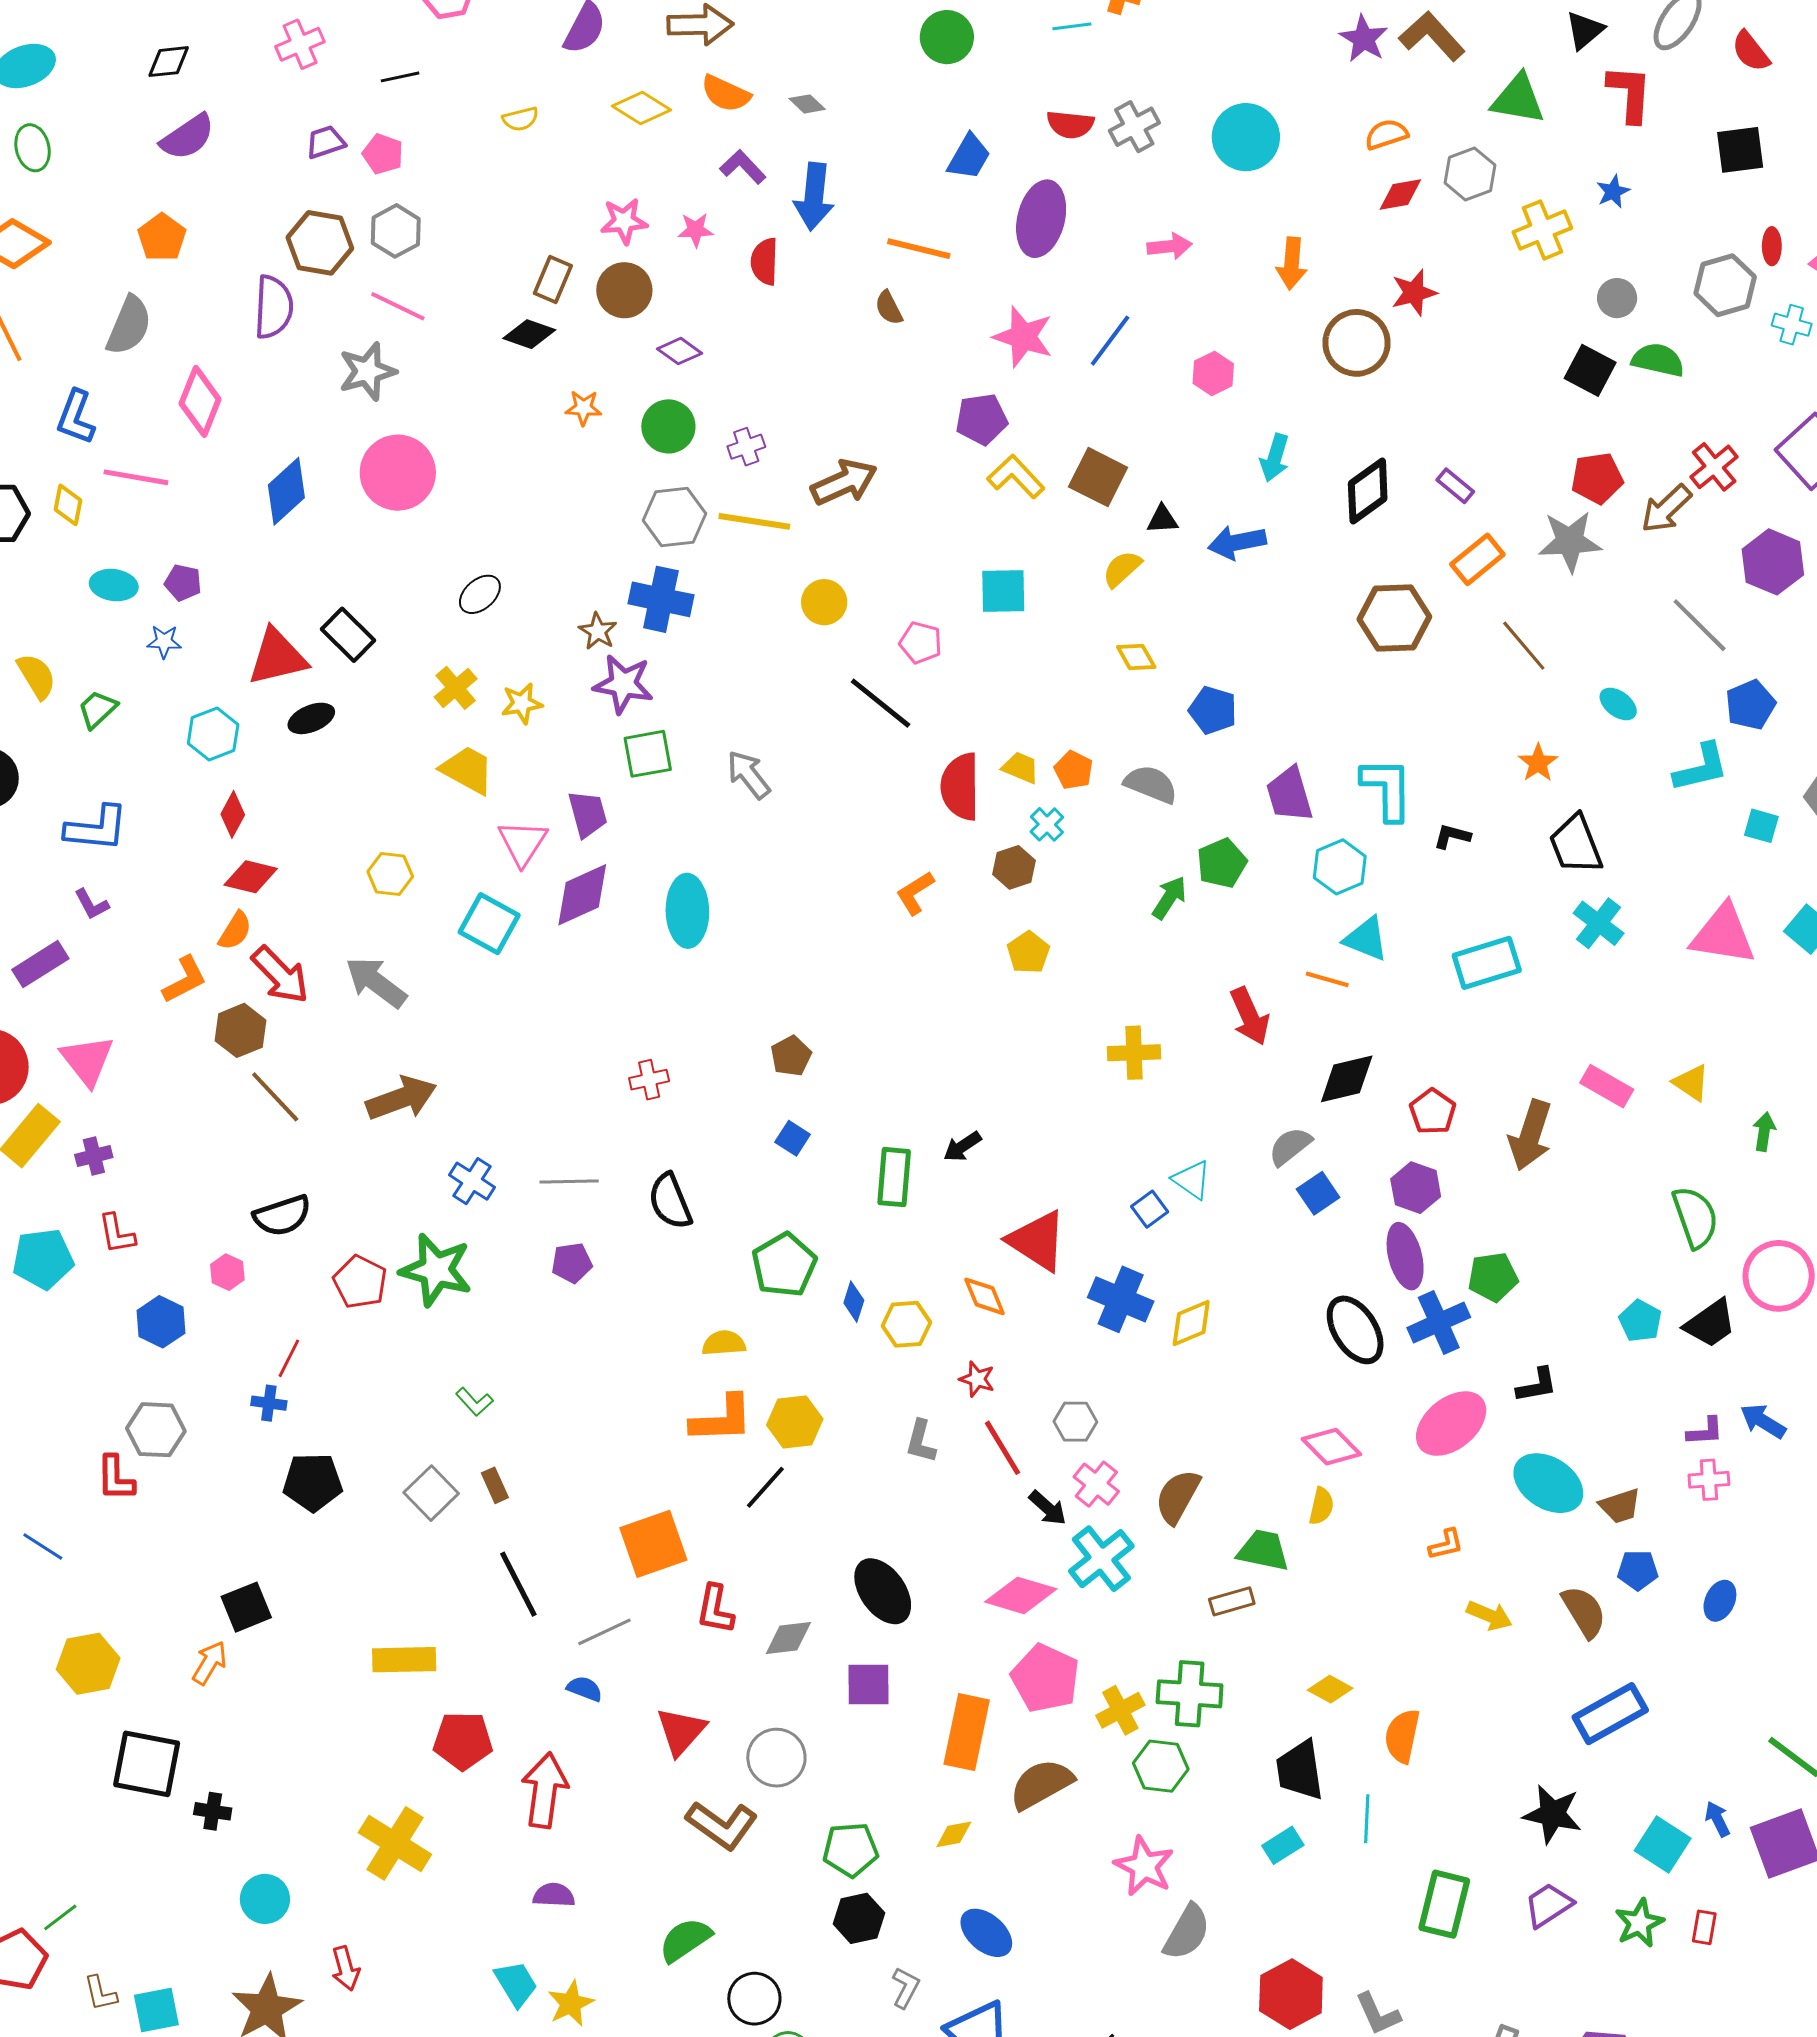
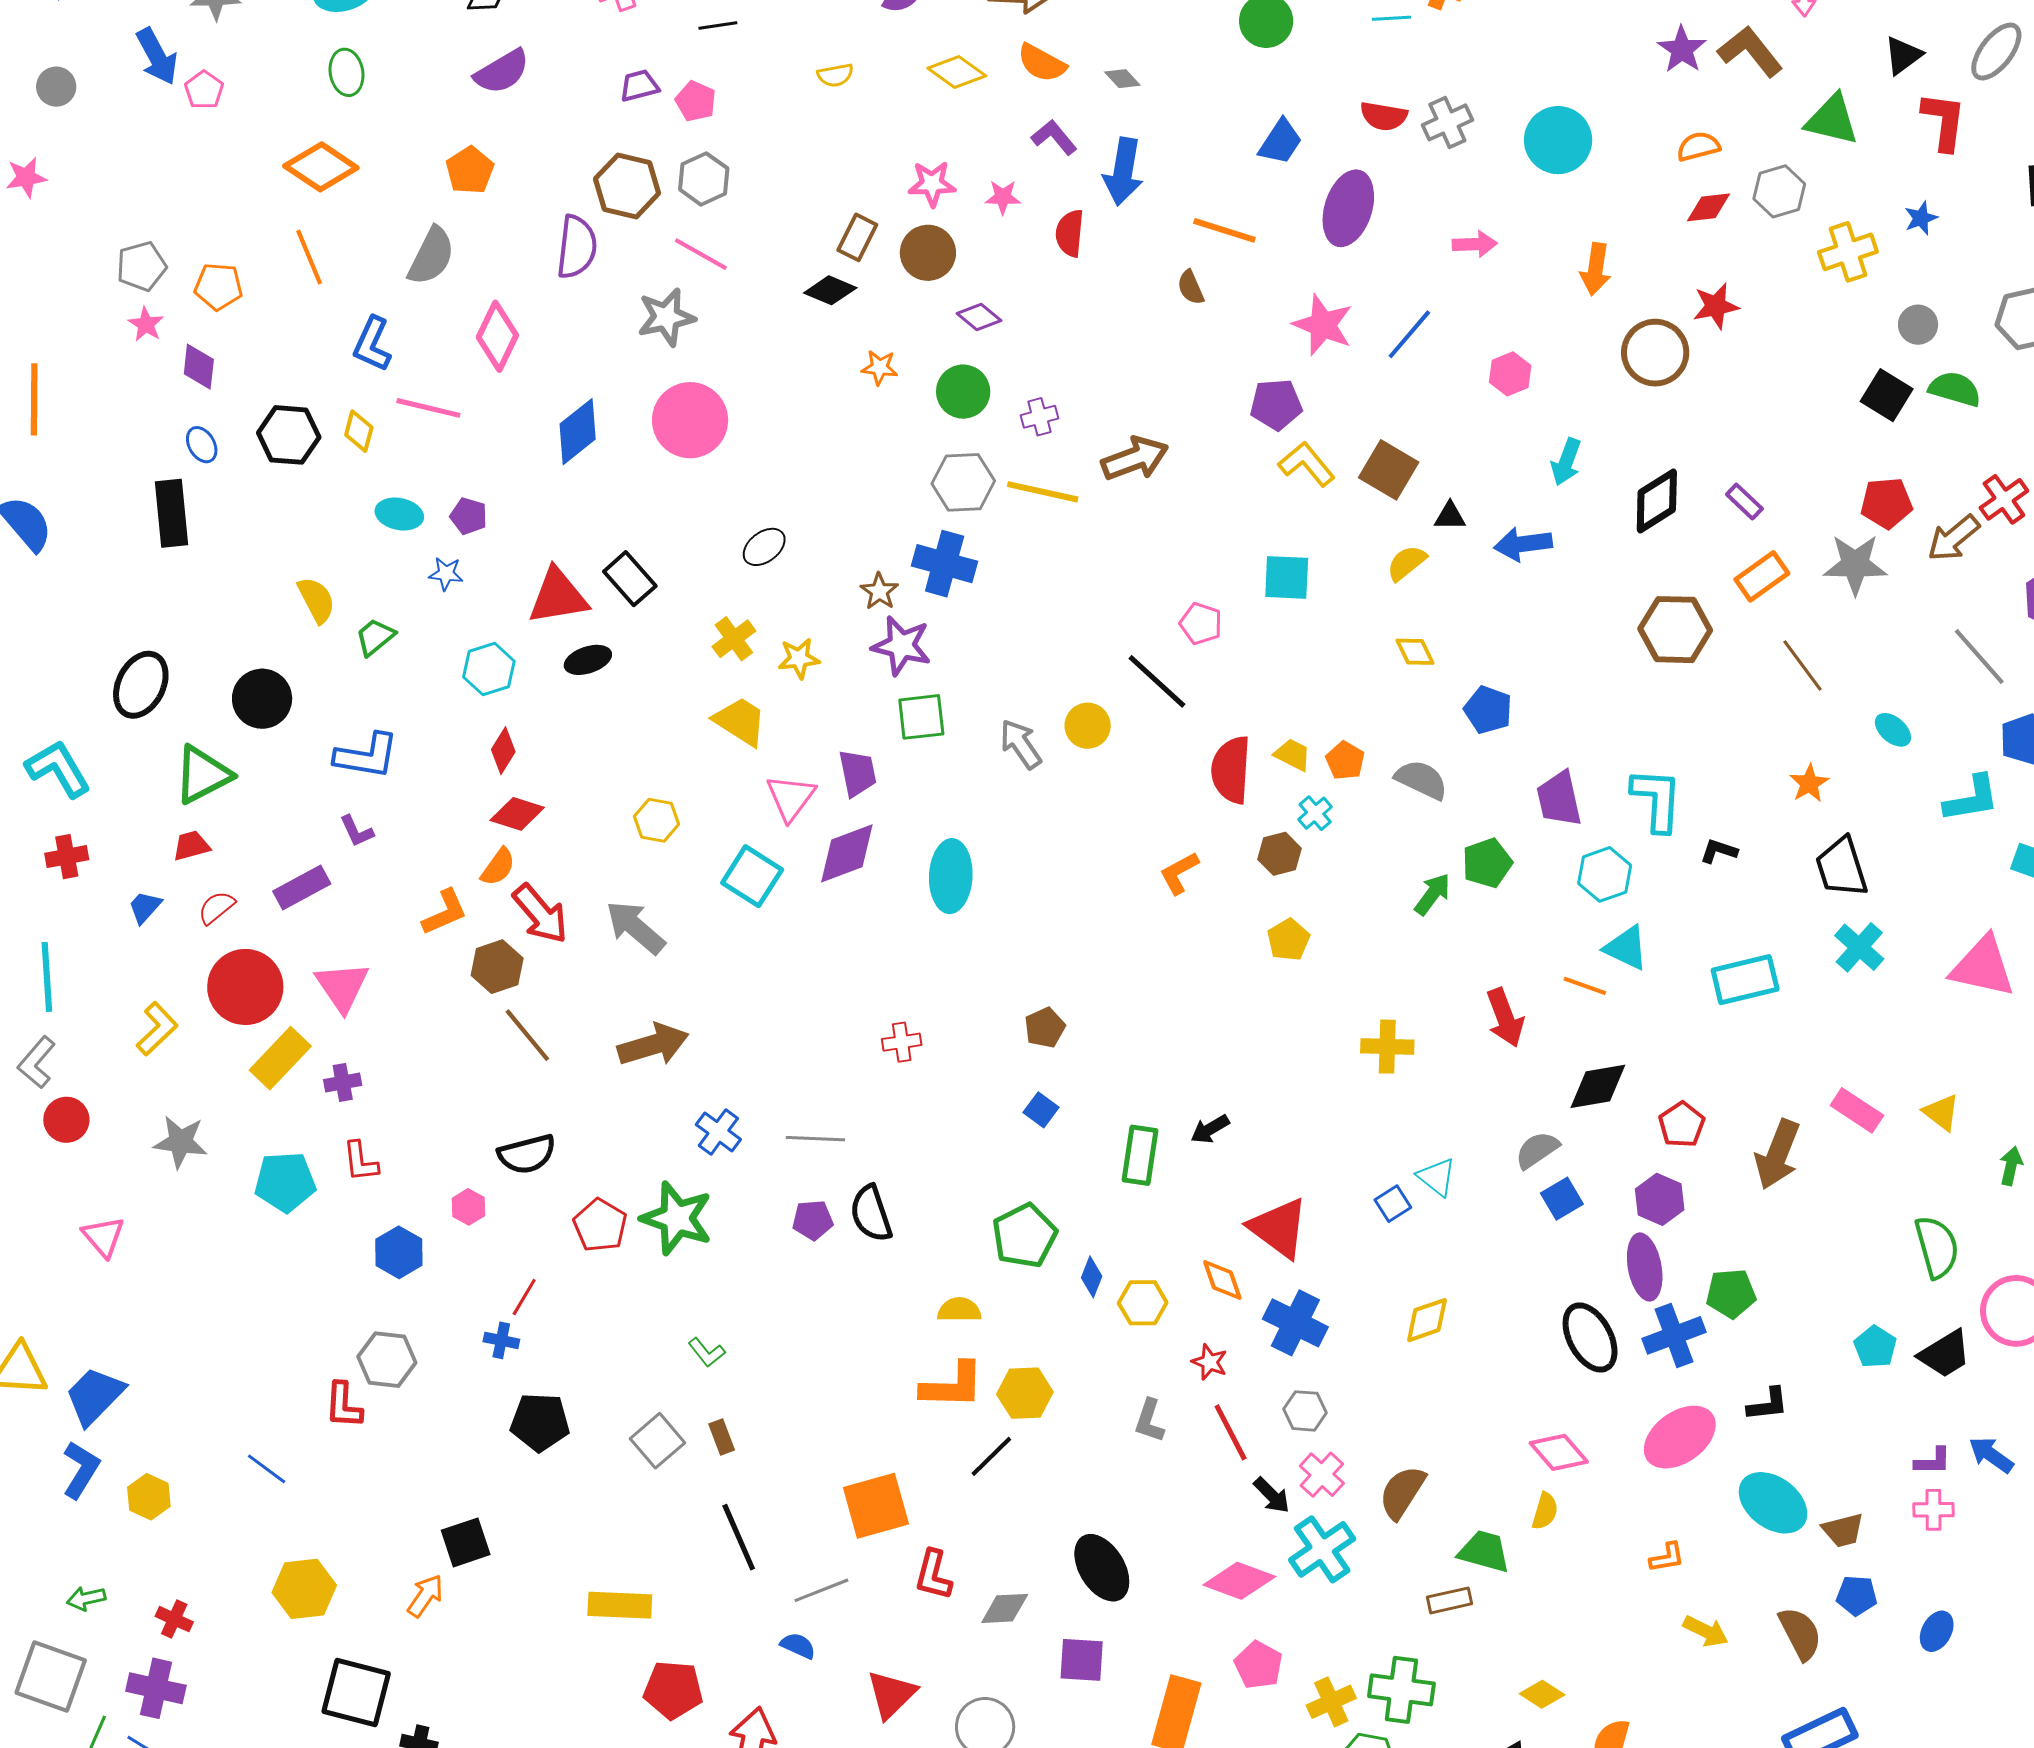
yellow circle: (824, 602) -> (1088, 726), moved
black semicircle: (670, 1201) -> (871, 1214), moved
blue cross: (1121, 1299) -> (1295, 1323), moved
pink pentagon: (1045, 1678) -> (1258, 1665), size x0.7

